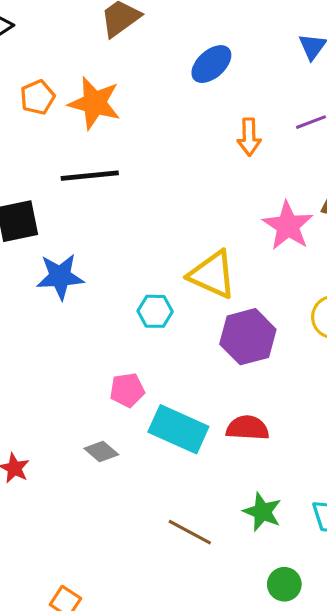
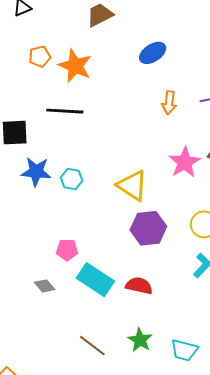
cyan hexagon: (155, 311) -> (72, 179), moved

